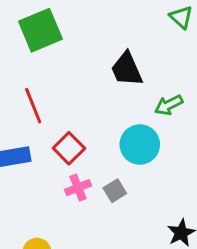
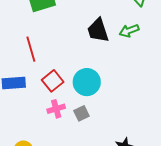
green arrow: (169, 105) -> (129, 31), moved
cyan circle: (140, 145) -> (87, 82), moved

